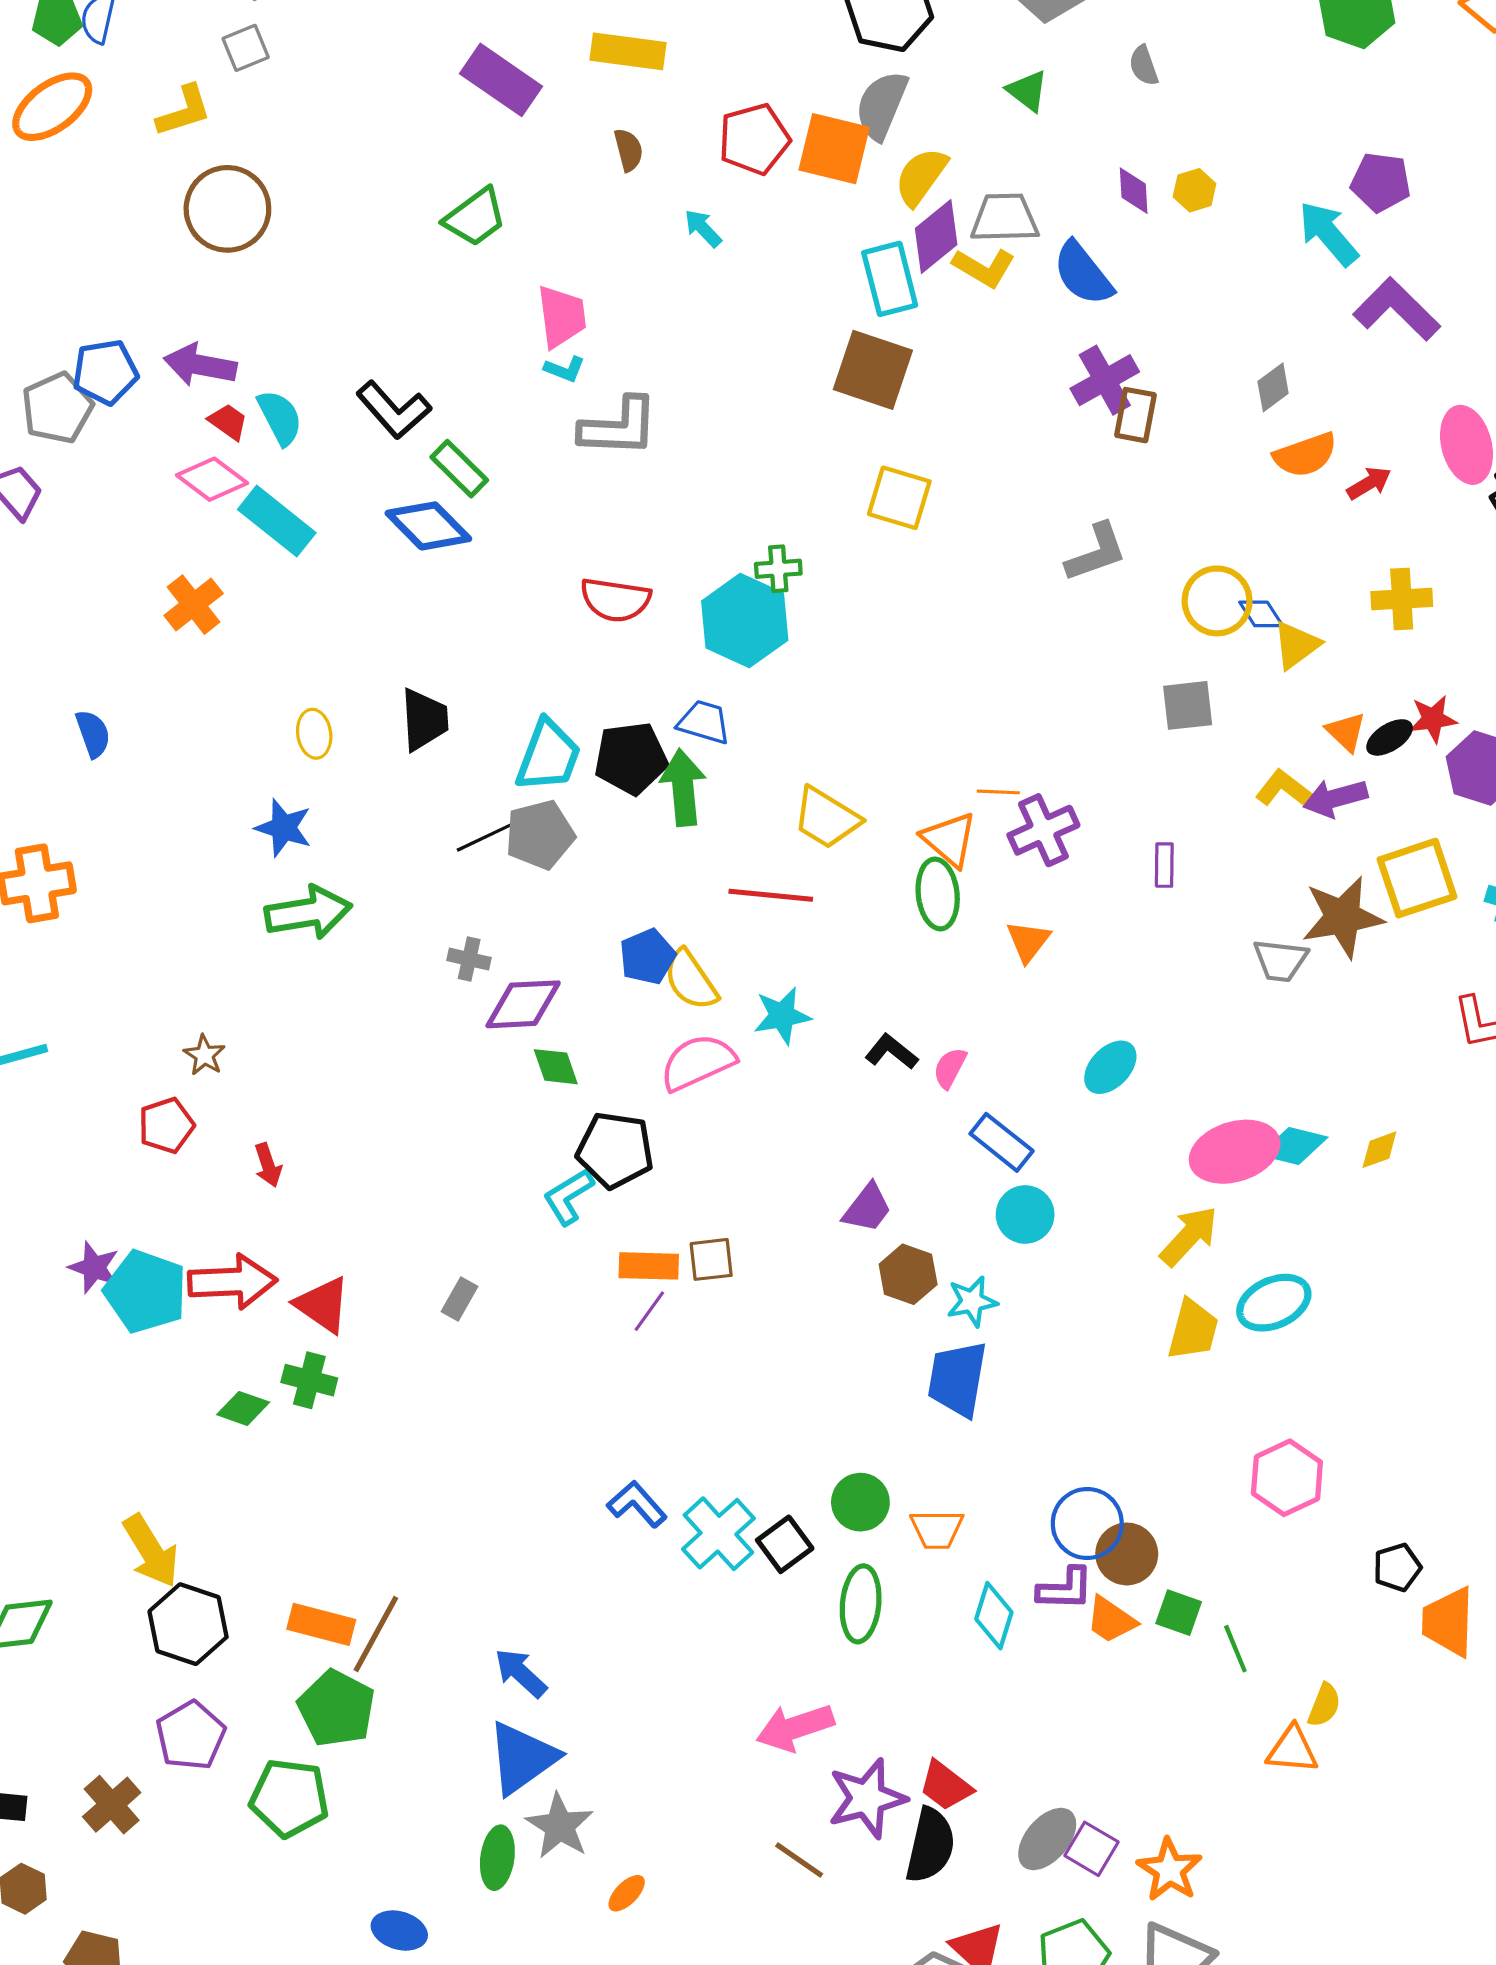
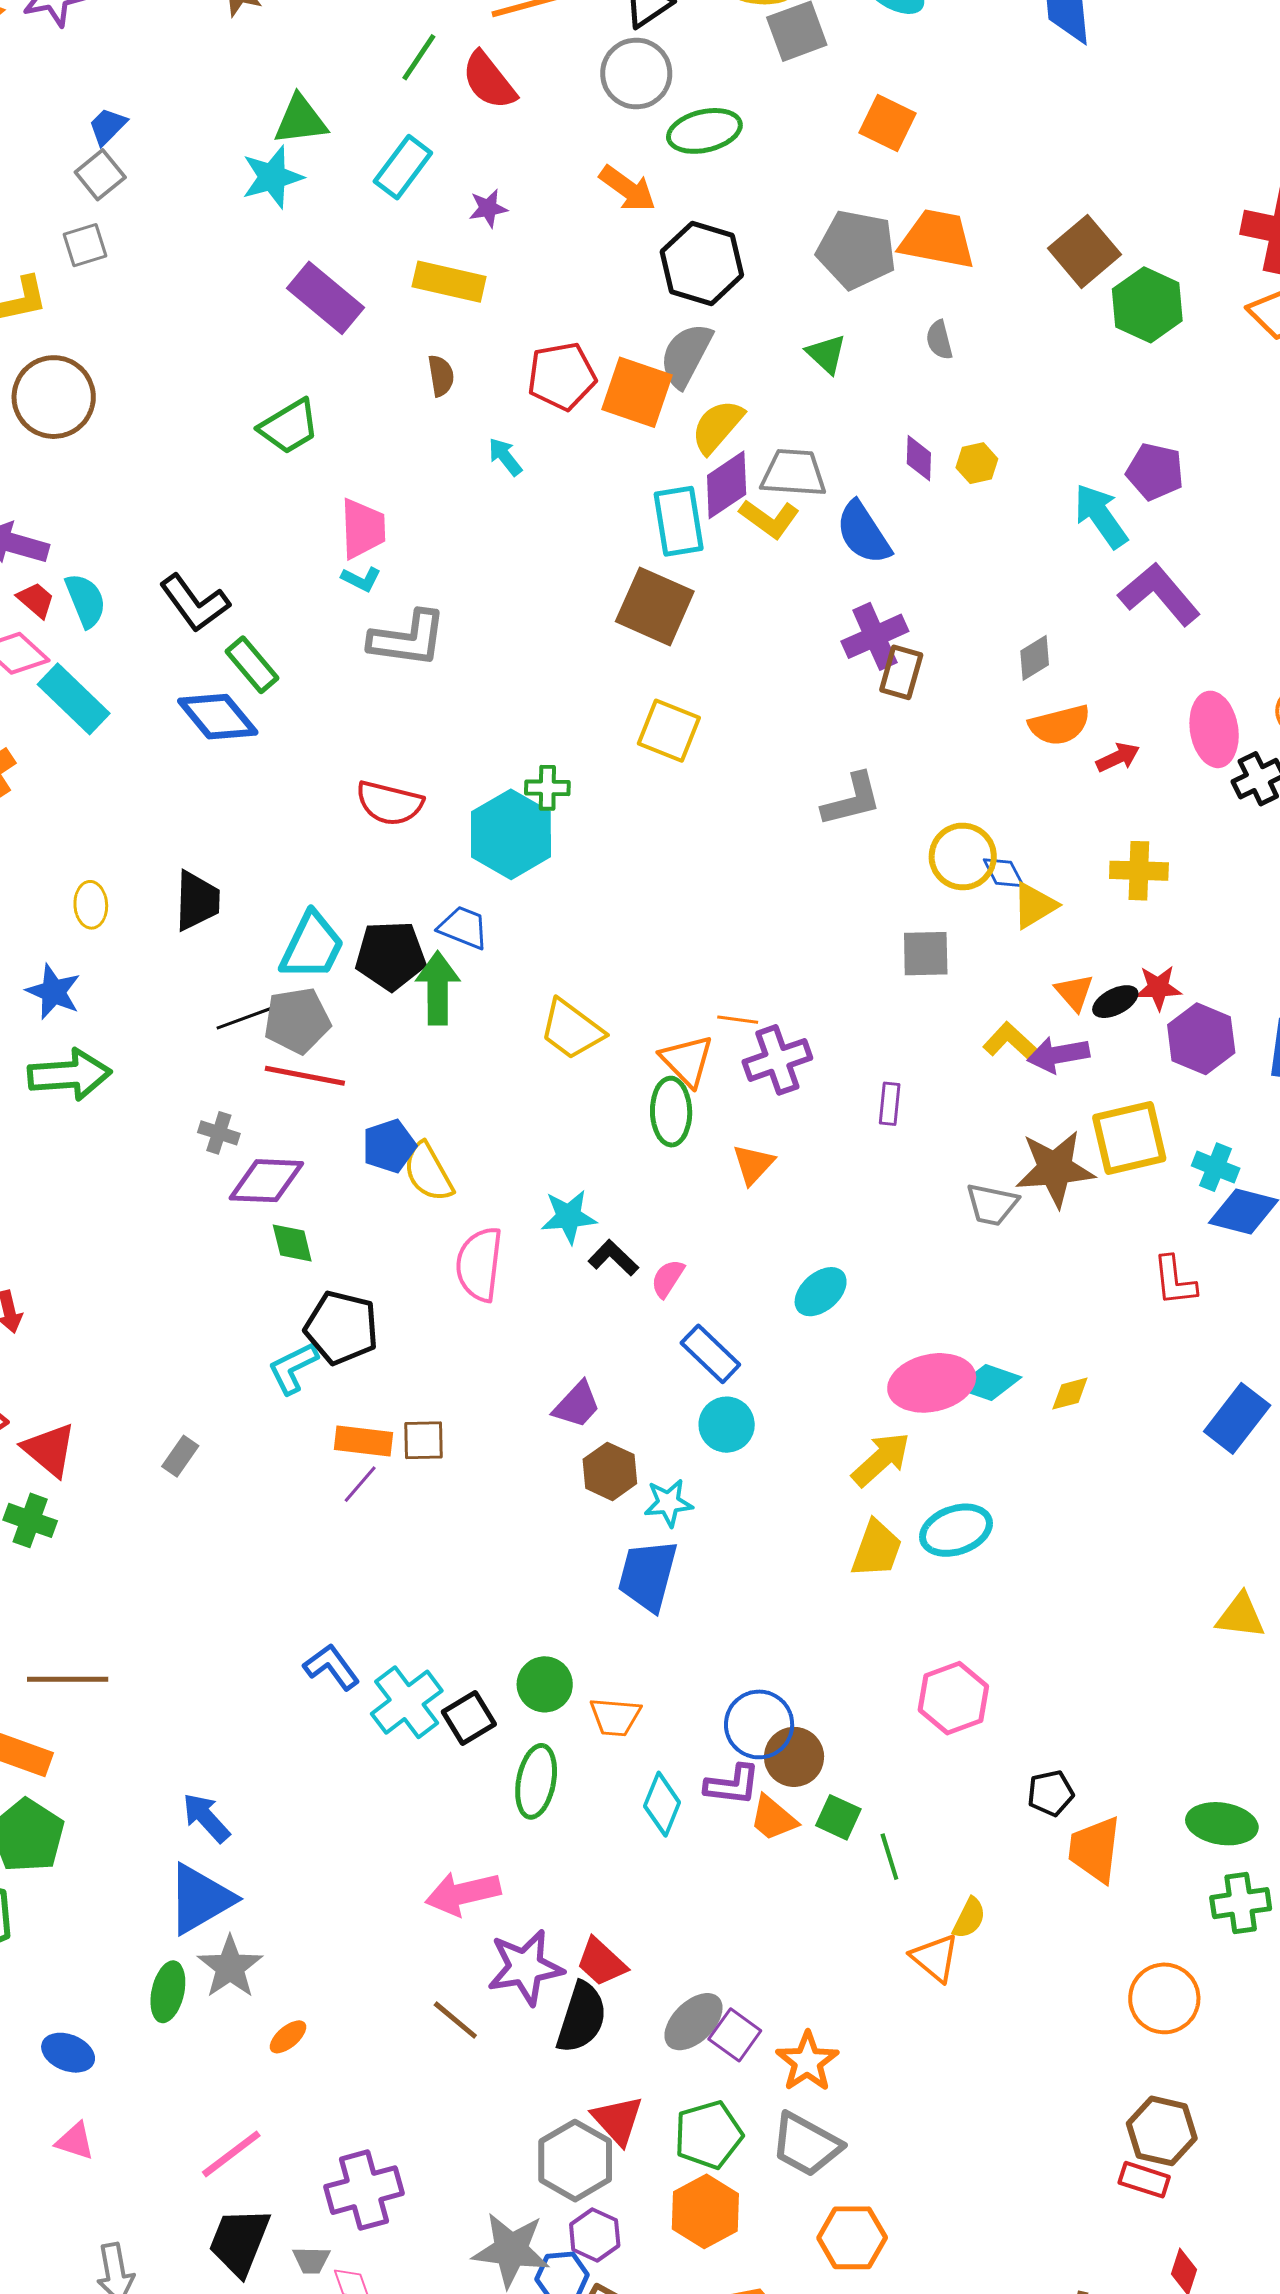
red line: (771, 895) -> (305, 1076), moved
cyan star: (782, 1016) -> (569, 1217), moved
pink semicircle: (698, 1062) -> (479, 1264), moved, turned -64
brown line: (376, 1634) -> (68, 1679), moved, turned 56
orange triangle: (1292, 1750) -> (935, 1958), turned 30

